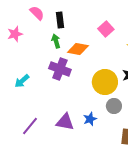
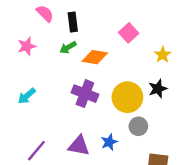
pink star: (15, 34) -> (27, 46), moved
green arrow: (56, 41) -> (68, 47), turned -104
purple cross: (60, 69) -> (85, 94), moved

